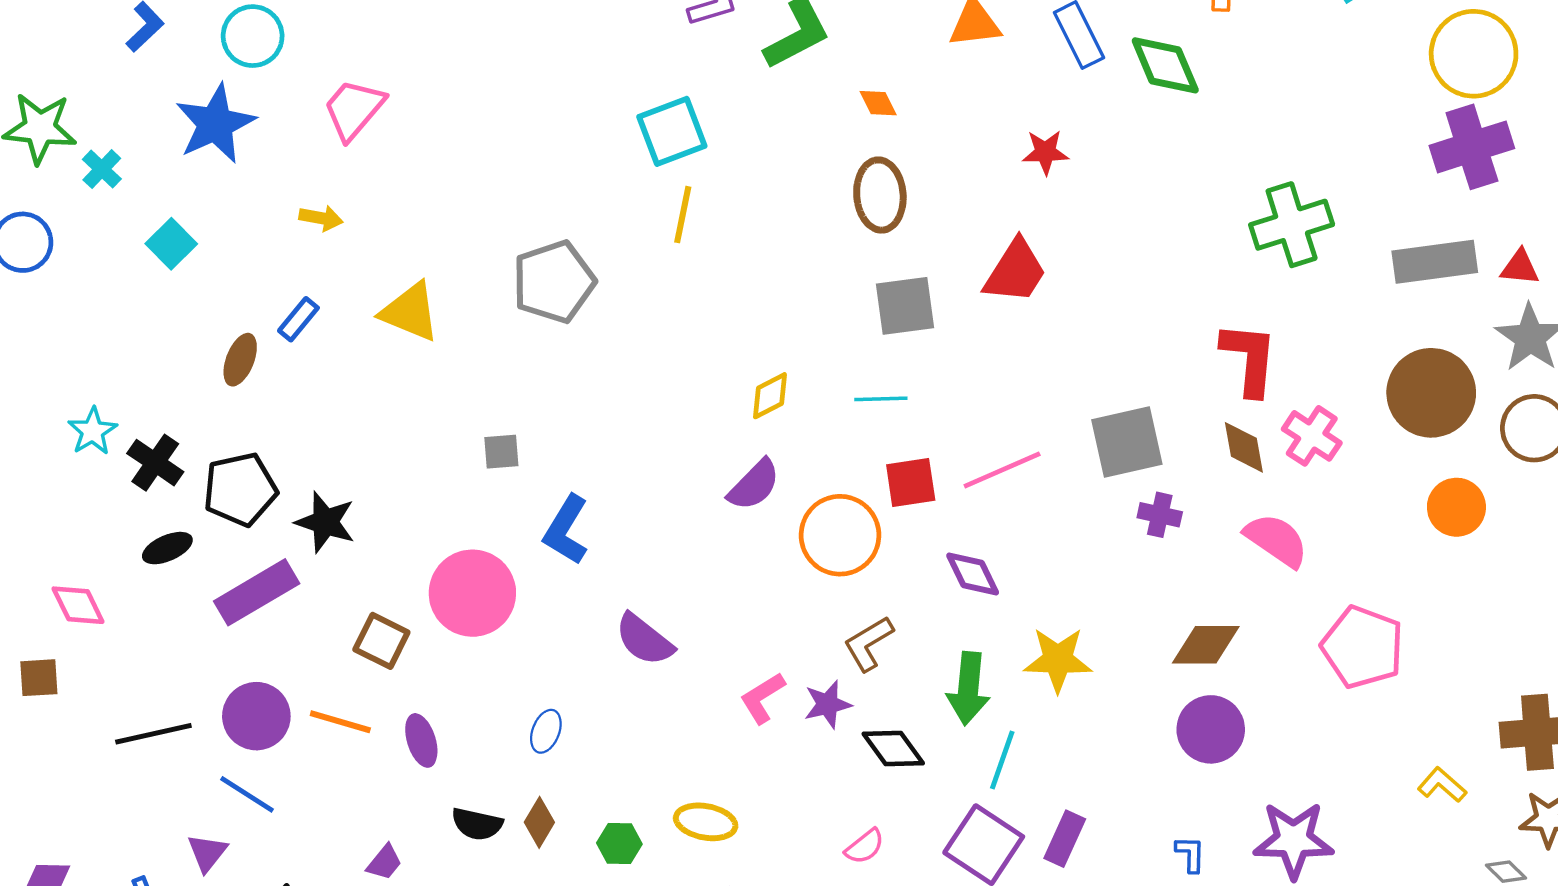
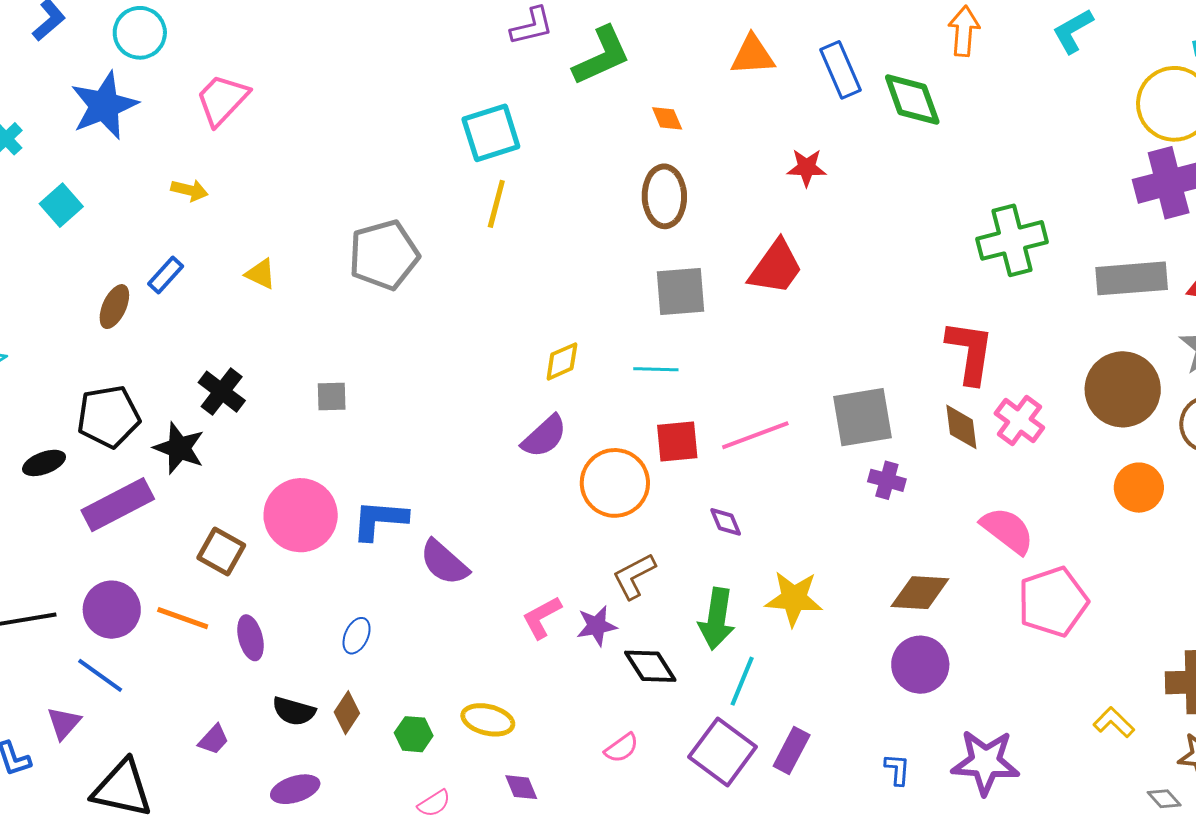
yellow triangle: (410, 312) -> (261, 274), size x0.6
black cross: (155, 463) -> (222, 392), moved
blue L-shape: (566, 530) -> (380, 520), moved, turned 60
pink semicircle: (1276, 540) -> (1007, 530), moved
purple diamond: (973, 574) -> (726, 522), size x0.7
pink pentagon: (1363, 647) -> (1053, 602), turned 30

